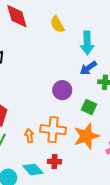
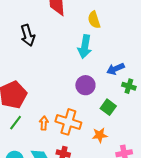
cyan arrow: (87, 43) -> (85, 47), moved
orange star: (86, 136) -> (100, 135), size x0.6

